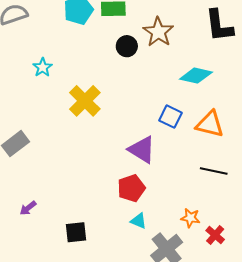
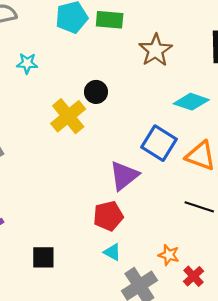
black circle: (127, 46) -> (96, 92), moved
cyan star: (43, 67) -> (27, 63), moved, turned 30
blue square: (171, 117) -> (159, 143), size x1.4
purple triangle: (142, 150) -> (124, 176), turned 44

